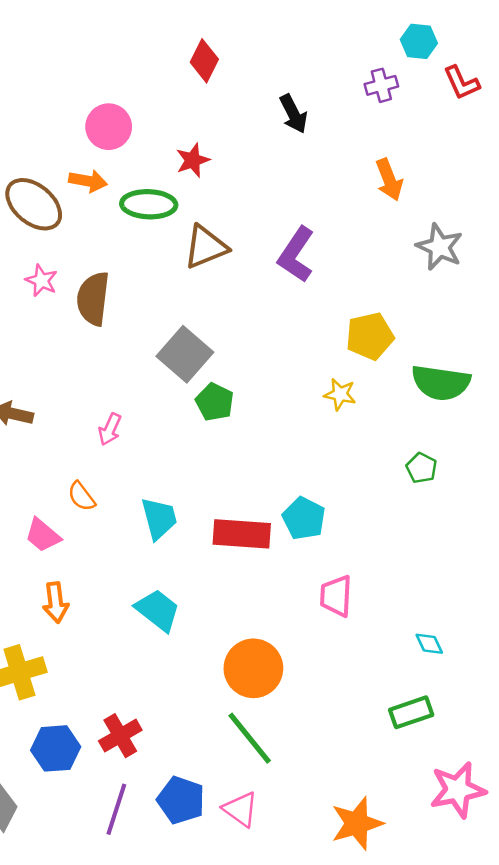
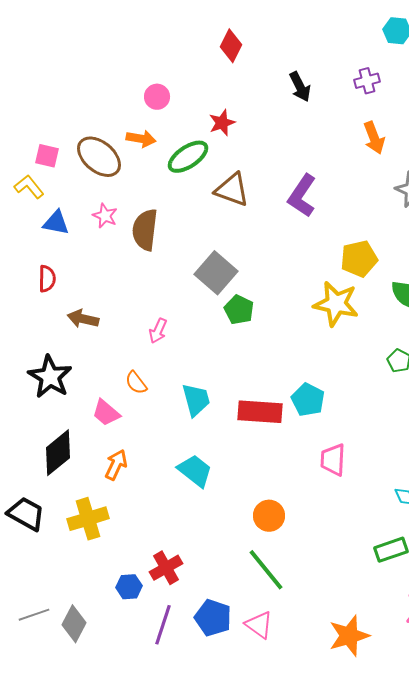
purple cross: (381, 85) -> (367, 81), moved
pink circle: (109, 127) -> (157, 97), size x0.7
green ellipse: (149, 204) -> (188, 157), turned -36
brown triangle: (206, 247) -> (232, 190), turned 42
yellow star: (340, 394) -> (336, 304), size x1.8
orange arrow: (56, 602) -> (116, 465), turned -148
orange circle: (253, 668) -> (269, 516), size x0.7
blue hexagon: (56, 748) -> (129, 587), moved, size x0.7

